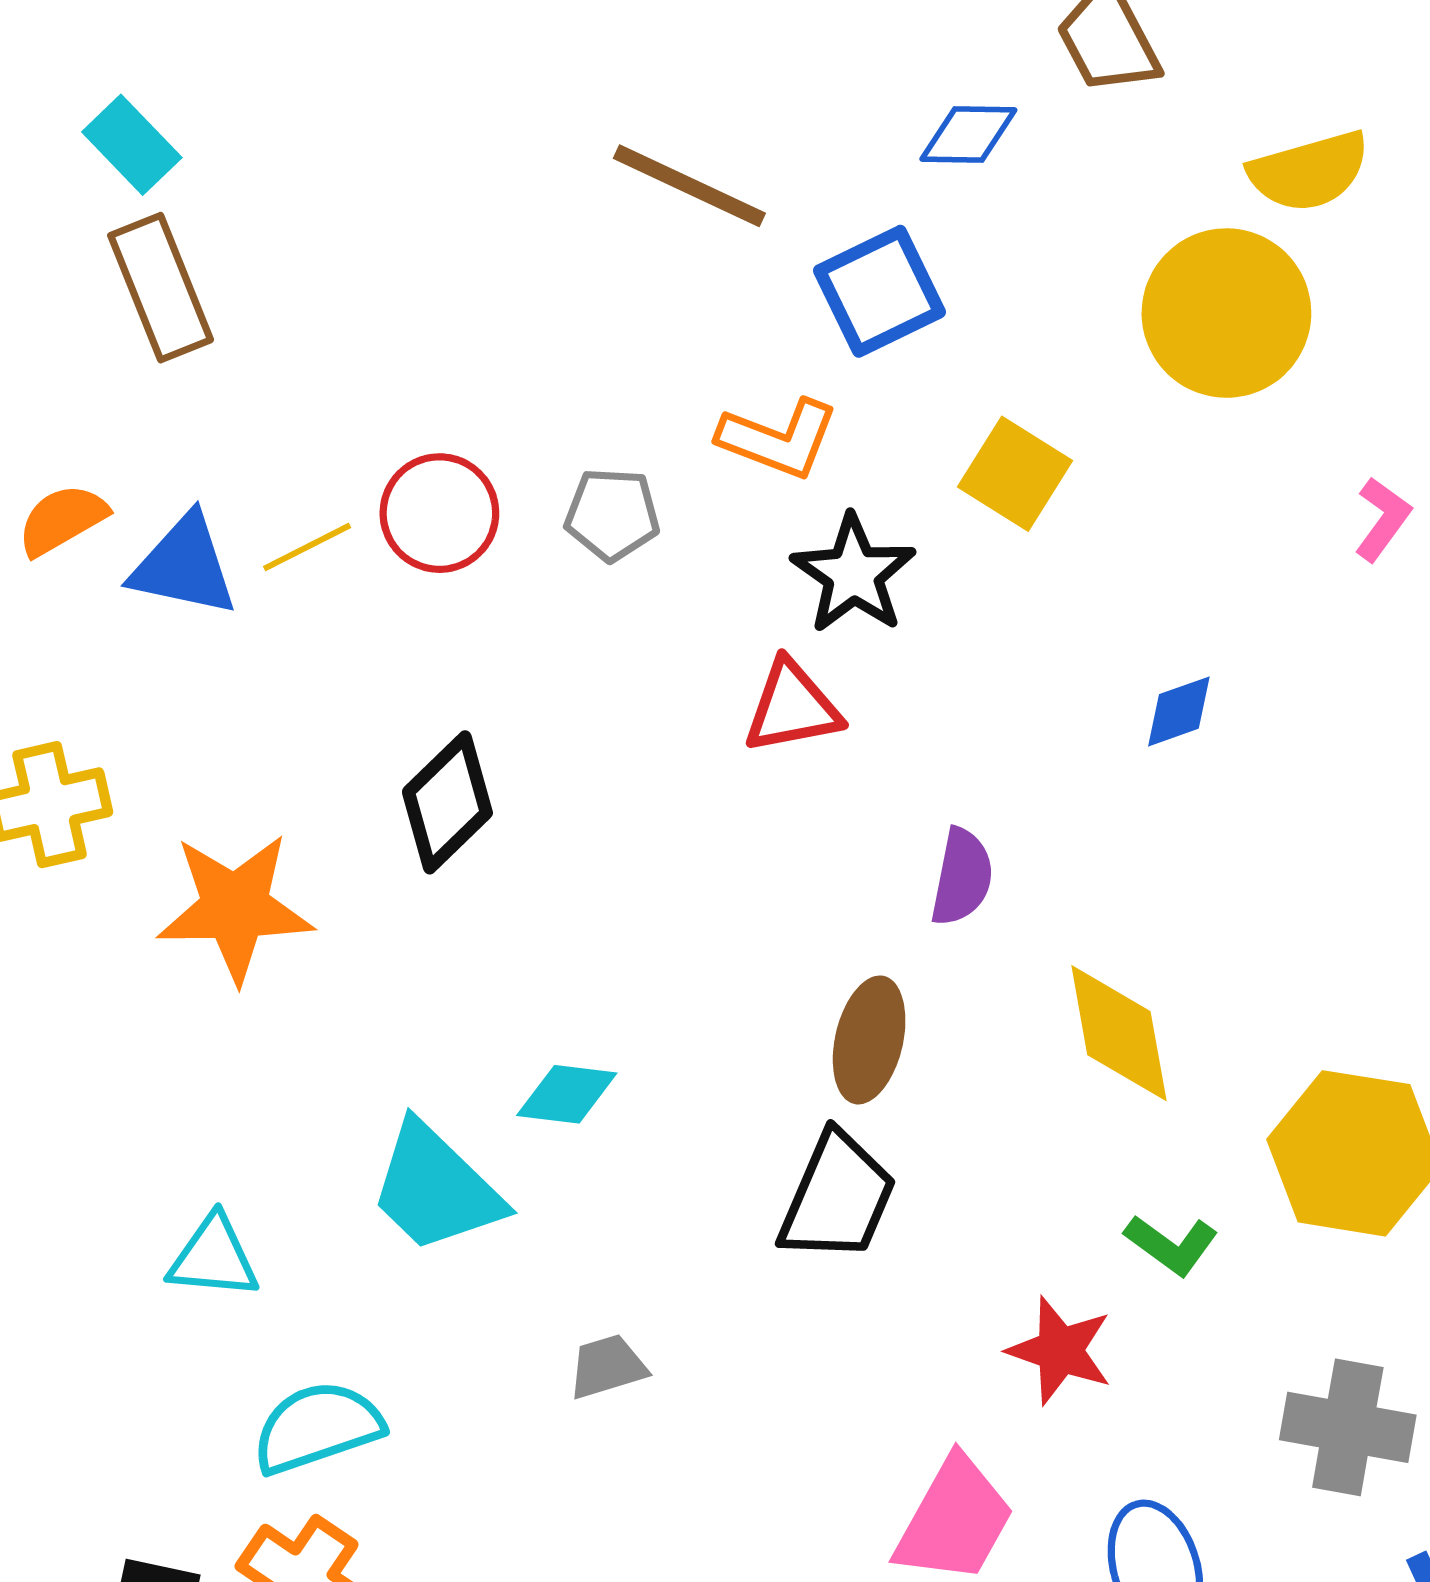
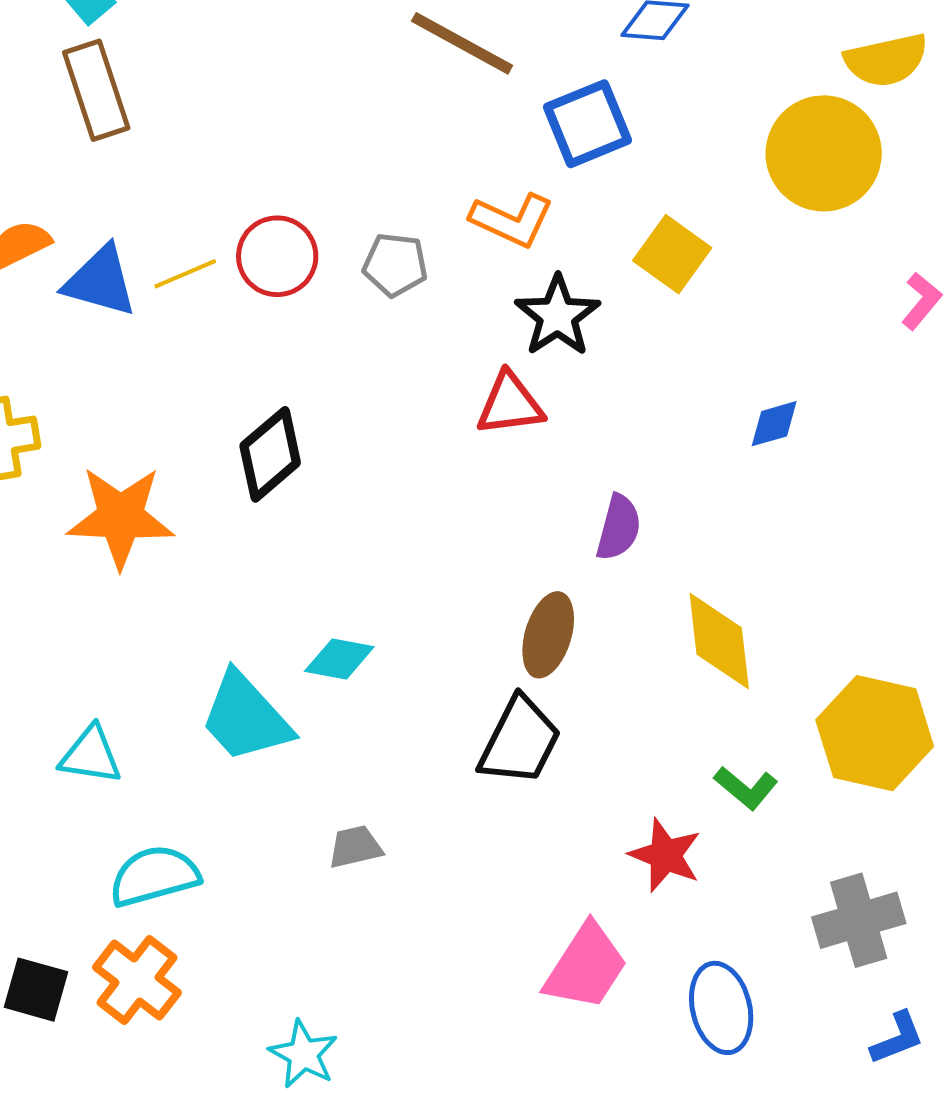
gray cross: (1348, 1427) -> (859, 920), turned -30

